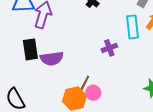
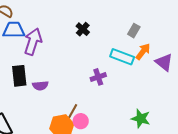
cyan rectangle: (132, 27) -> (122, 57), turned -65
purple semicircle: (52, 58) -> (40, 86), size x0.7

